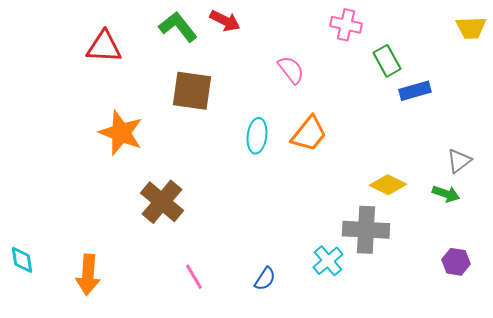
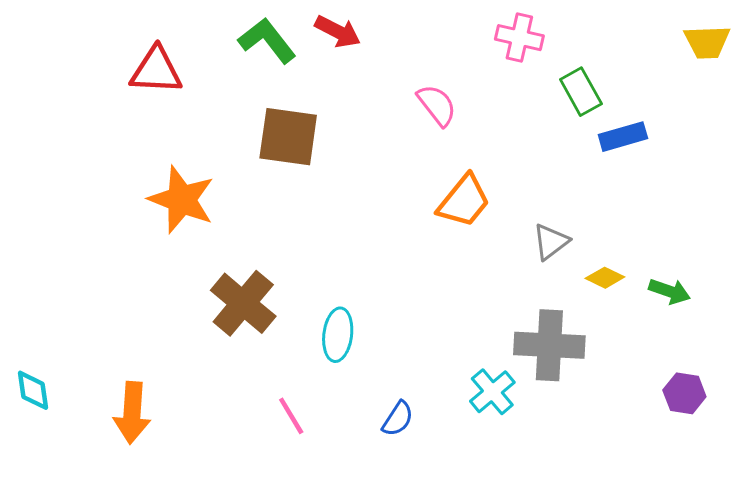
cyan ellipse: (257, 136) -> (338, 335), moved
gray triangle: (459, 161) -> (551, 242), moved
yellow diamond: (388, 185) -> (605, 278), moved, size x0.7

